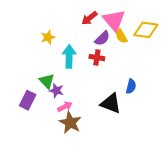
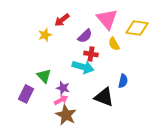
red arrow: (89, 18) -> (62, 20), moved
yellow semicircle: (121, 36) -> (114, 44), moved
purple semicircle: (102, 38) -> (85, 36), moved
cyan arrow: (69, 56) -> (83, 67), moved, turned 105
purple star: (56, 91) -> (63, 88), moved

